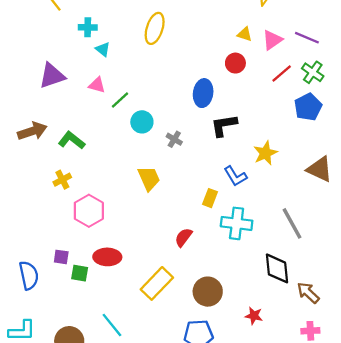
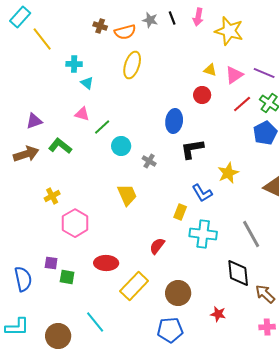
purple triangle: (52, 76) -> (34, 121), moved, size x0.7
green L-shape: (72, 140) -> (60, 146), moved
red ellipse: (107, 257) -> (106, 263), moved

